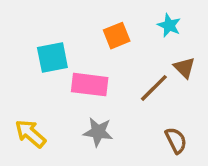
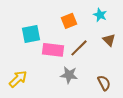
brown line: (154, 88) -> (79, 48), moved
gray star: (98, 132) -> (69, 75), moved
yellow arrow: (30, 134) -> (18, 79), turned 96

